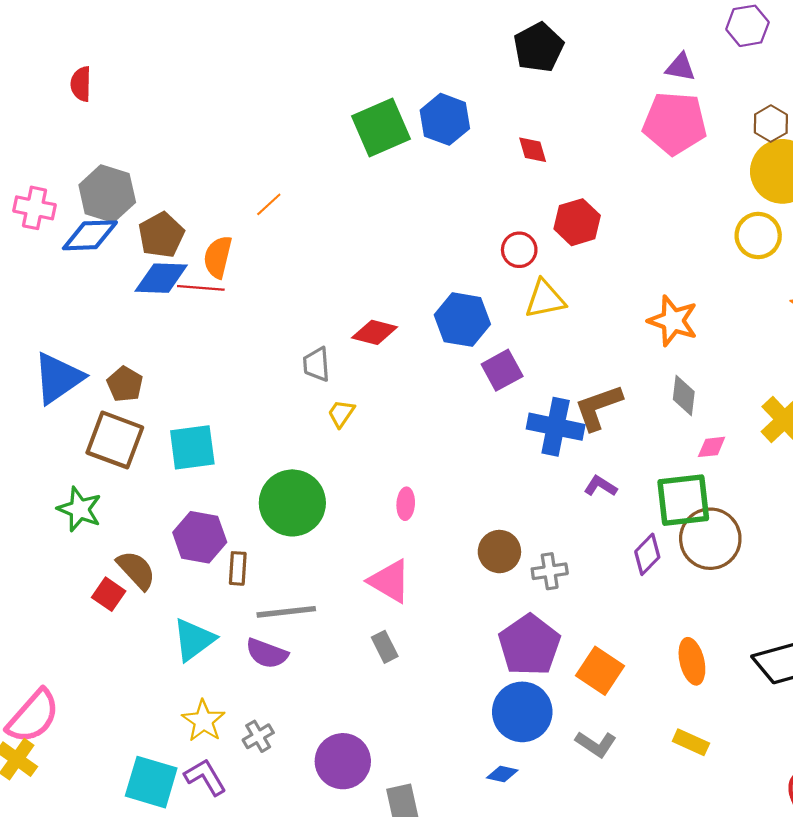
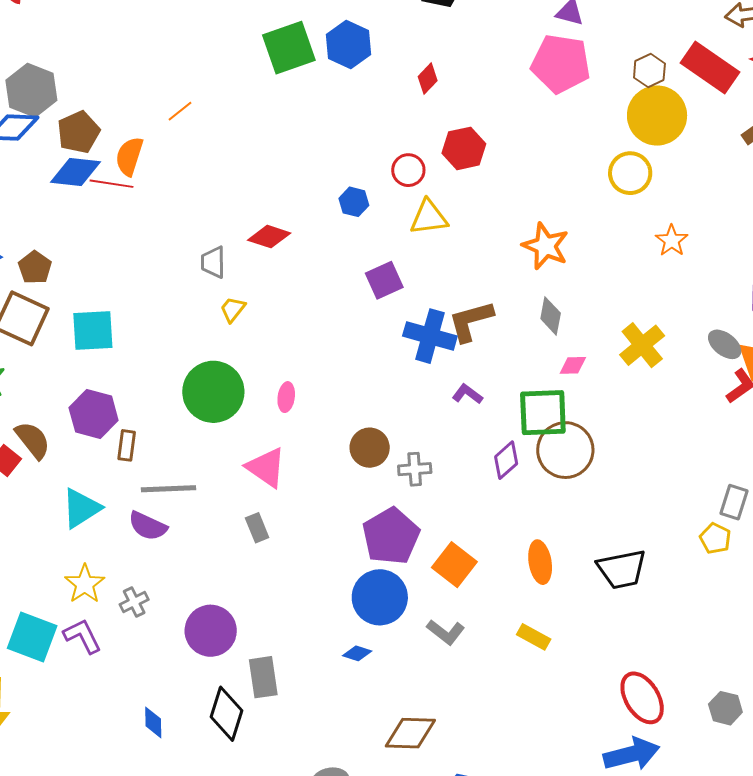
red diamond: (533, 150) -> (428, 79), turned 56
blue hexagon: (462, 320) -> (354, 202), moved, size x0.6
green circle: (292, 503) -> (213, 392), moved

